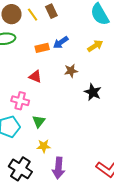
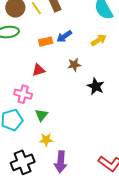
red triangle: (35, 77) -> (39, 70), turned -40
black cross: (20, 169) -> (23, 162), turned 35

